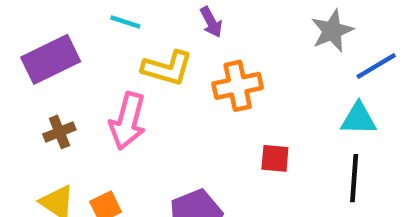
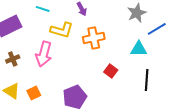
cyan triangle: (359, 119) -> (139, 49), moved
red square: (275, 158) -> (111, 71), turned 32

